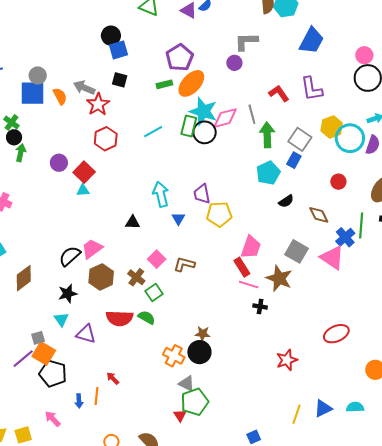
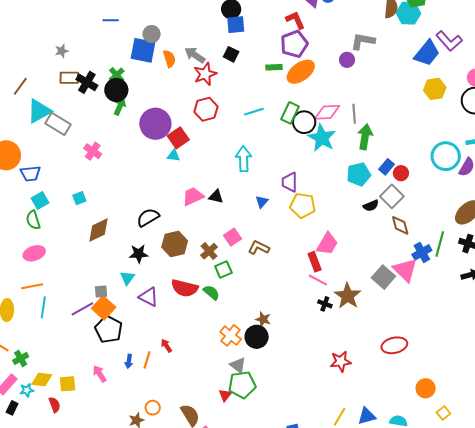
purple L-shape: (312, 89) -> (449, 41), moved, turned -44
red L-shape: (279, 93) -> (295, 20), moved
cyan star: (203, 111) -> (322, 138), moved
yellow hexagon: (332, 127) -> (435, 89), moved
black circle: (14, 137) -> (116, 90), size x1.5
gray square: (300, 139) -> (392, 196), moved
purple circle: (59, 163) -> (155, 124), size x1.8
red circle: (338, 182) -> (401, 173), moved
cyan arrow: (161, 194) -> (244, 159), moved
pink trapezoid: (92, 249) -> (193, 196), moved
gray square: (296, 251) -> (383, 277), moved
brown star: (279, 278) -> (348, 296), moved

